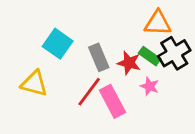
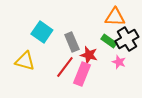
red star: (129, 63) -> (89, 55), moved
pink star: (150, 86) -> (119, 62), moved
pink rectangle: (112, 101) -> (82, 74), turned 50

